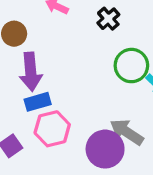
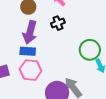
black cross: (108, 19) -> (58, 23), moved

